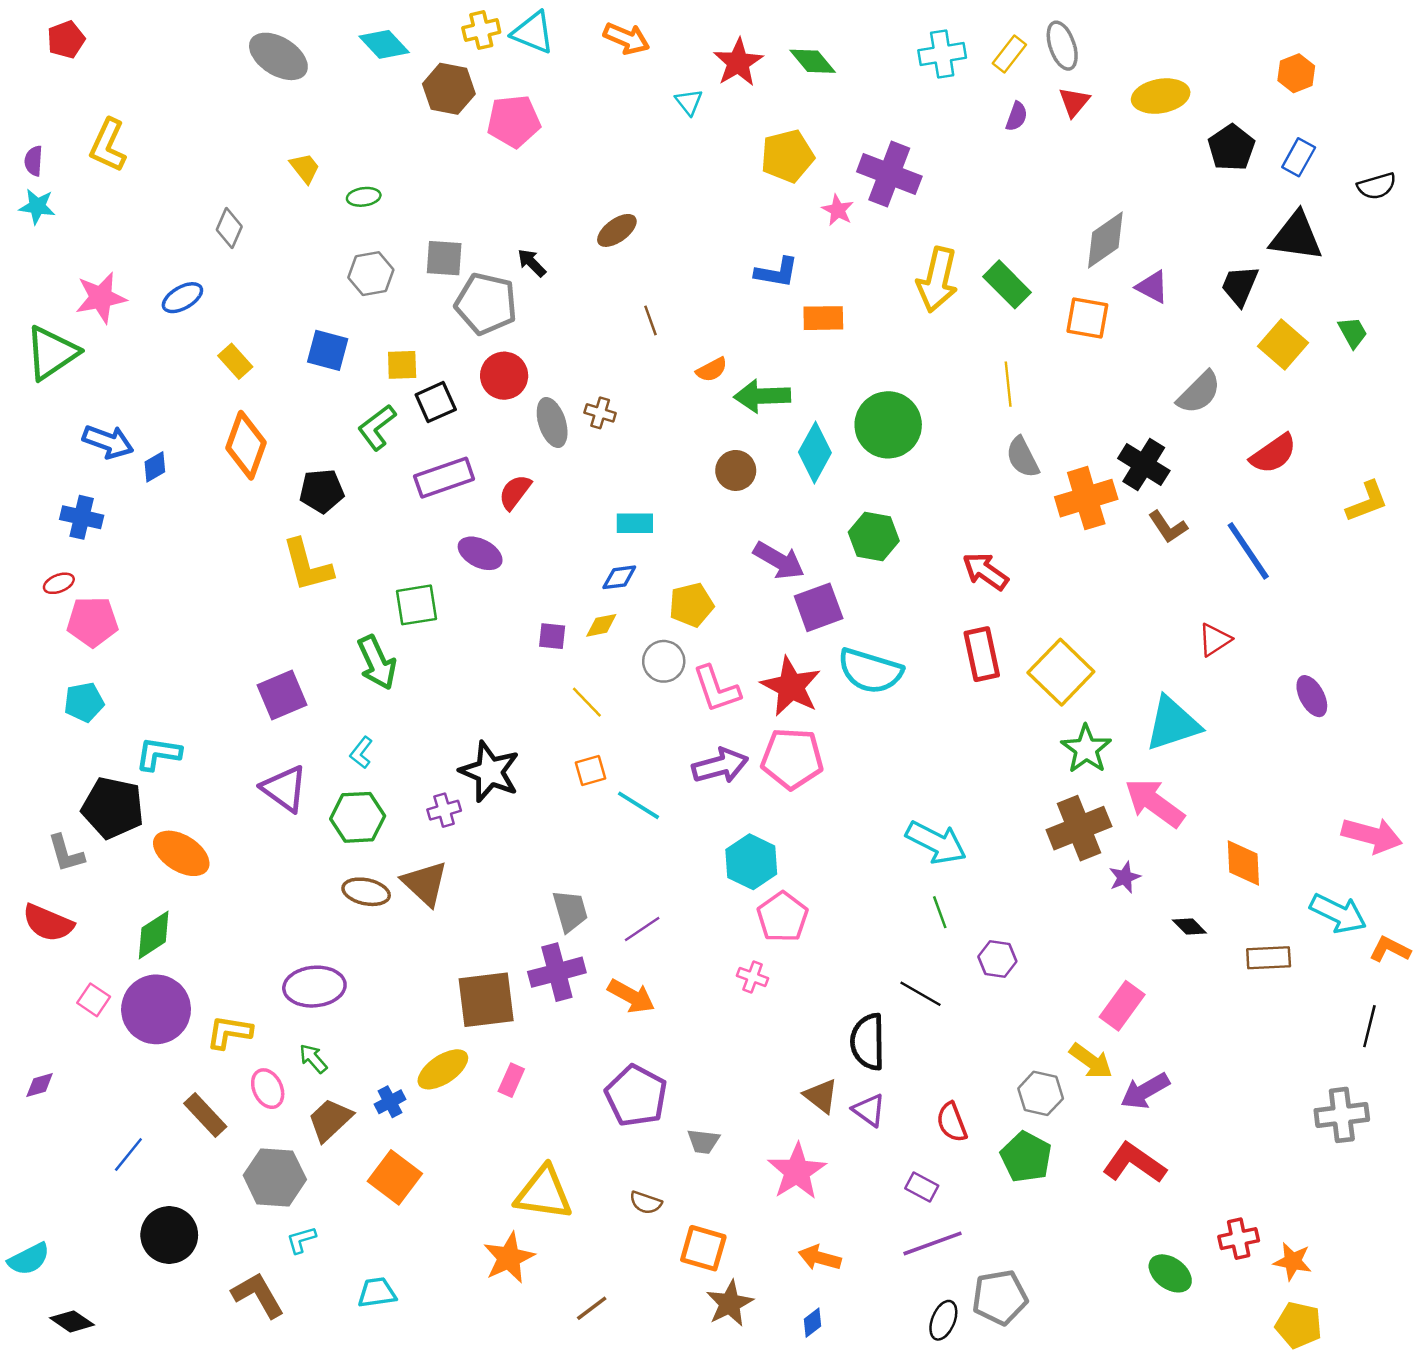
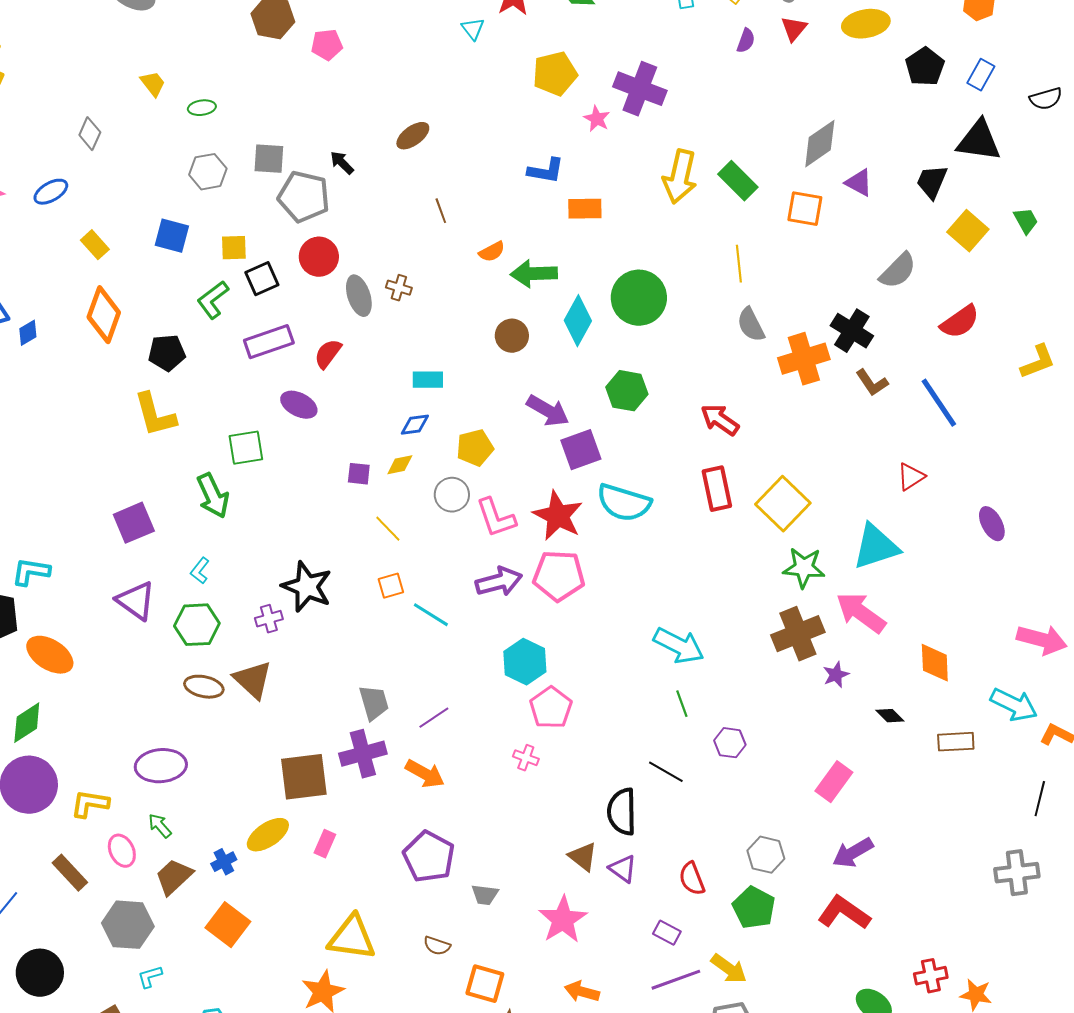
pink pentagon: (514, 121) -> (327, 45), size x0.7
green star: (1086, 749) -> (804, 568), turned -30
yellow arrow: (1091, 1061) -> (729, 969), moved

